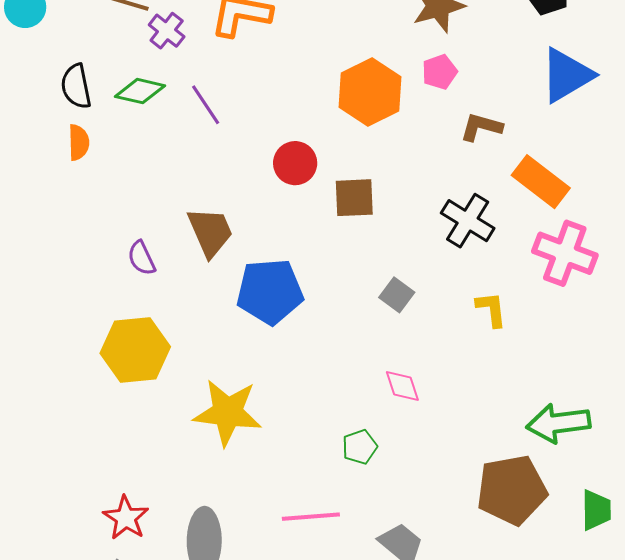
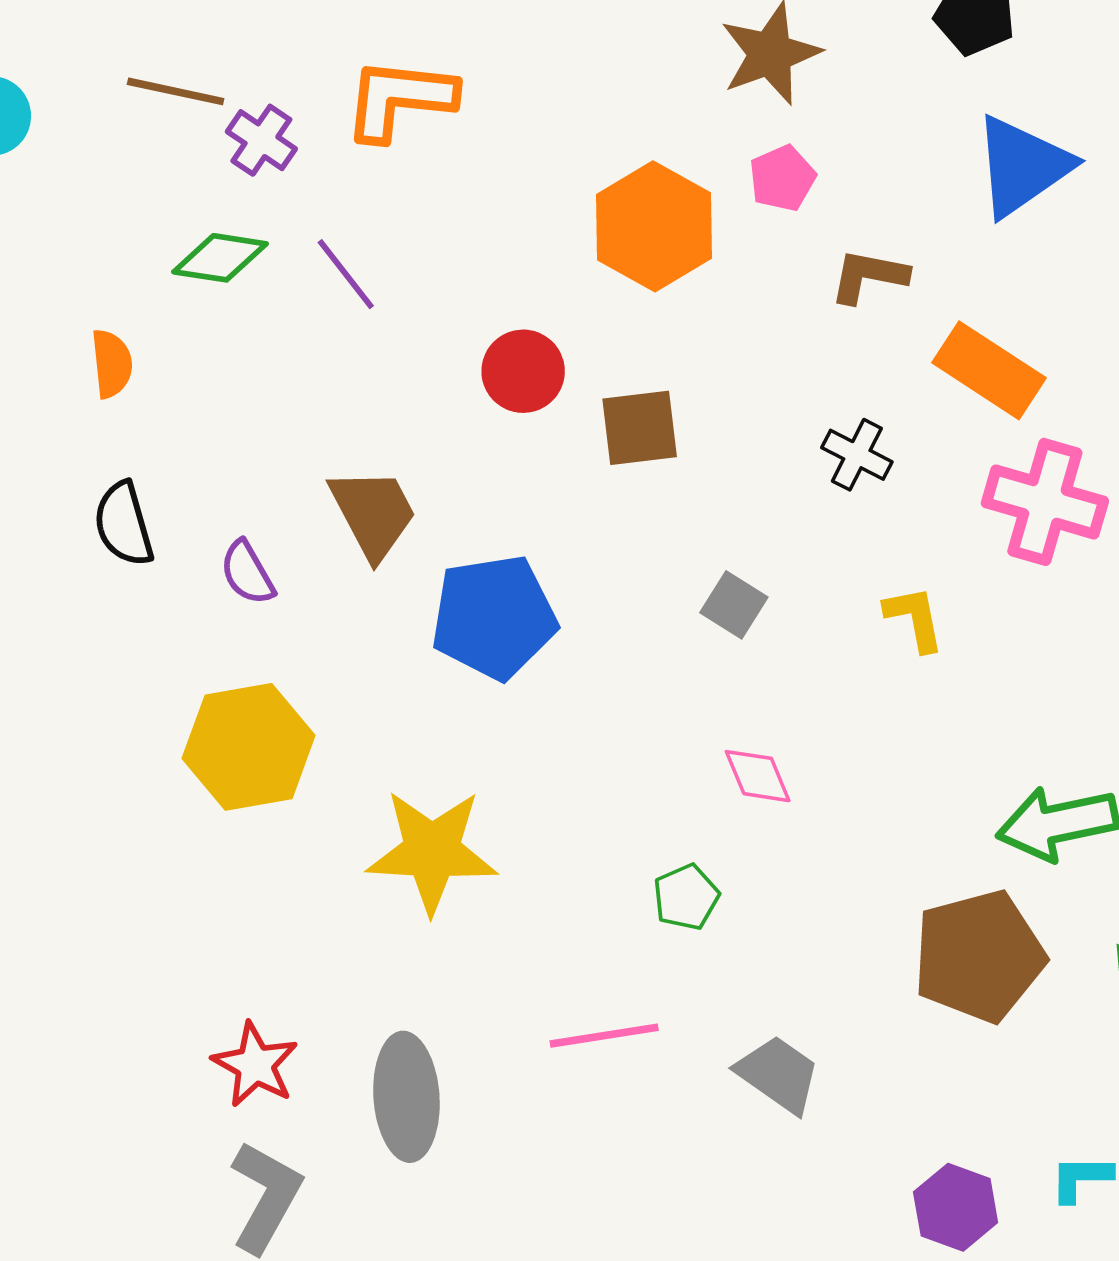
black semicircle: (76, 86) -> (124, 524), moved
black cross: (468, 221) -> (857, 455), size x0.7

